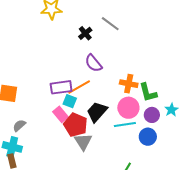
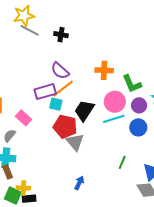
gray line: (110, 24) -> (30, 30), moved
black cross: (85, 33) -> (61, 35), turned -32
purple semicircle: (93, 63) -> (60, 71), moved
orange cross: (129, 84) -> (104, 70), moved
pink rectangle: (61, 114) -> (24, 118), moved

